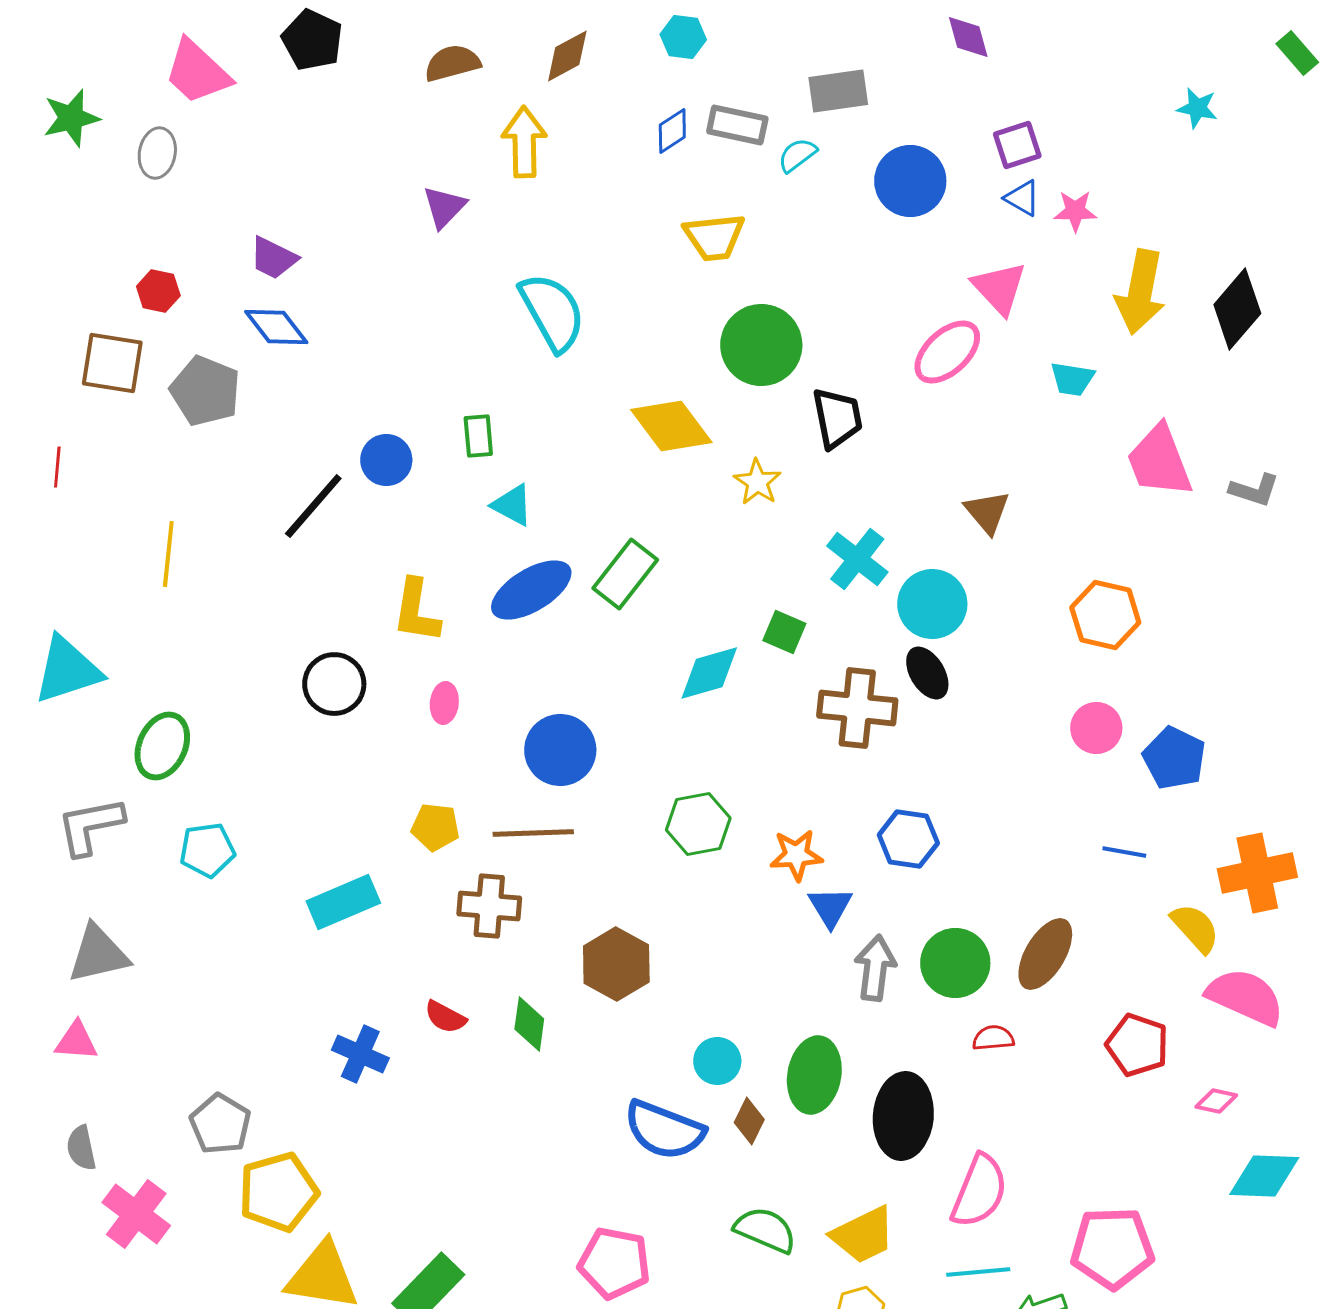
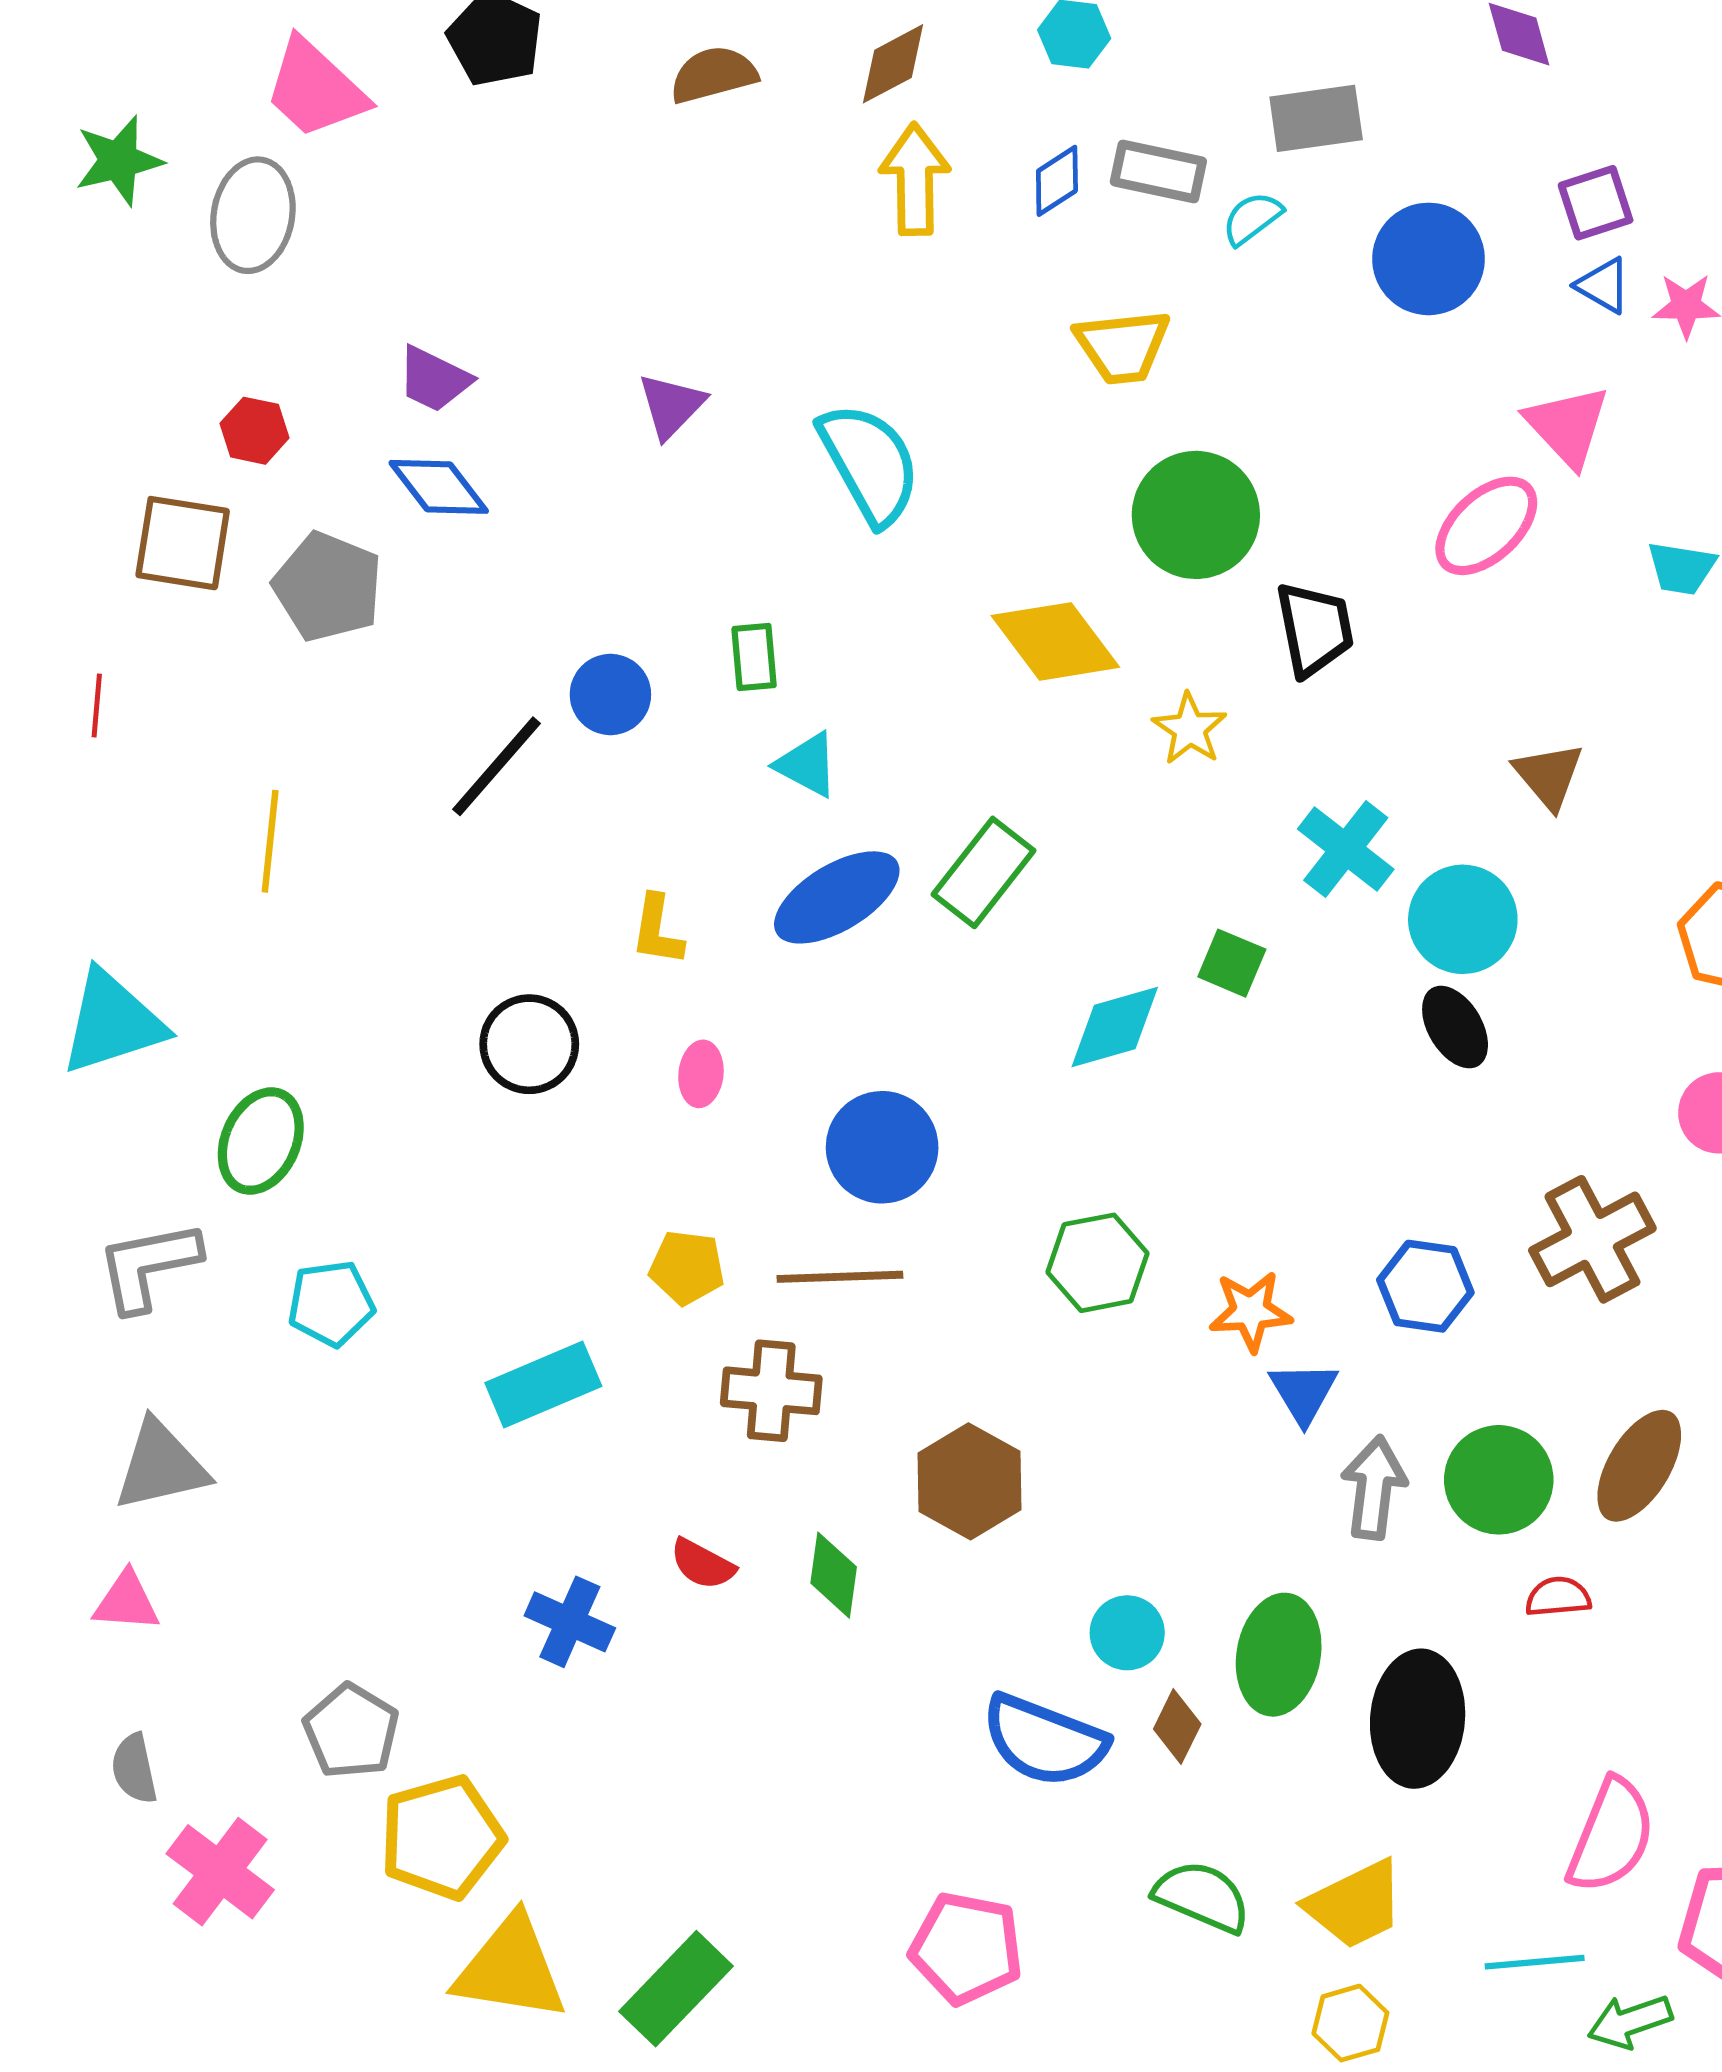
yellow arrow: (524, 142) -> (915, 179), moved
gray ellipse: (157, 153) -> (253, 215), size x1.4
purple triangle: (444, 207) -> (671, 406), moved
yellow L-shape: (416, 611) -> (657, 930), size x0.7
brown cross: (857, 708) -> (1592, 1239), moved, turned -34
pink semicircle: (979, 1191) -> (1611, 1836), moved

